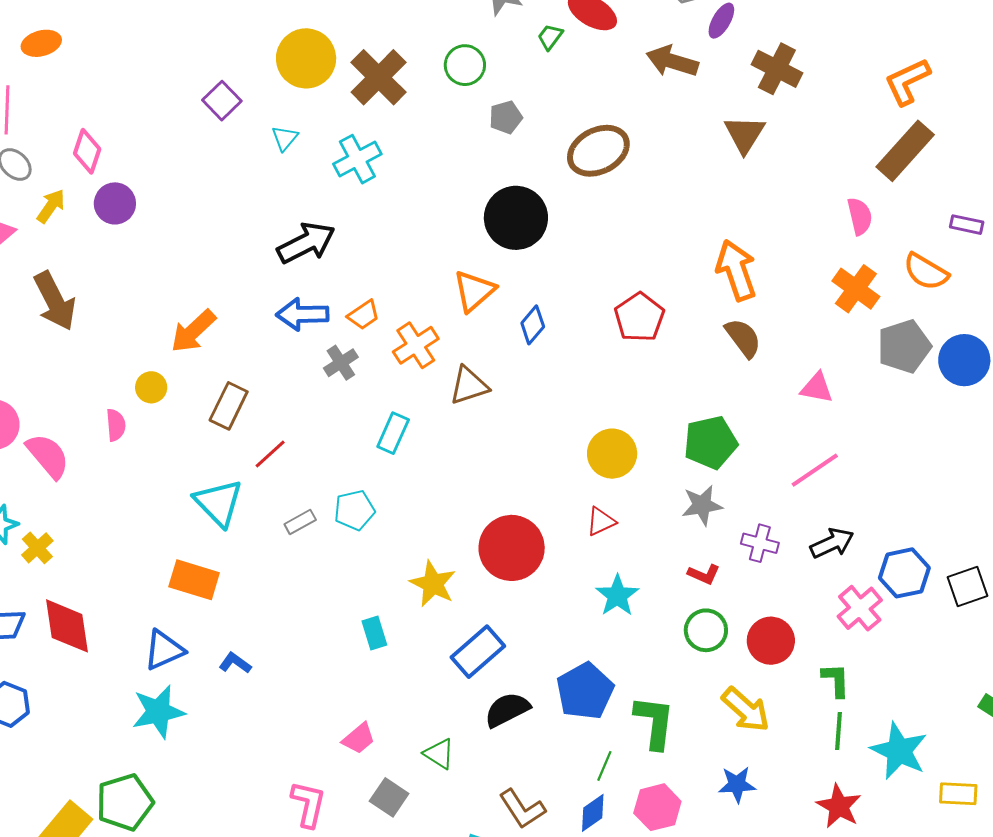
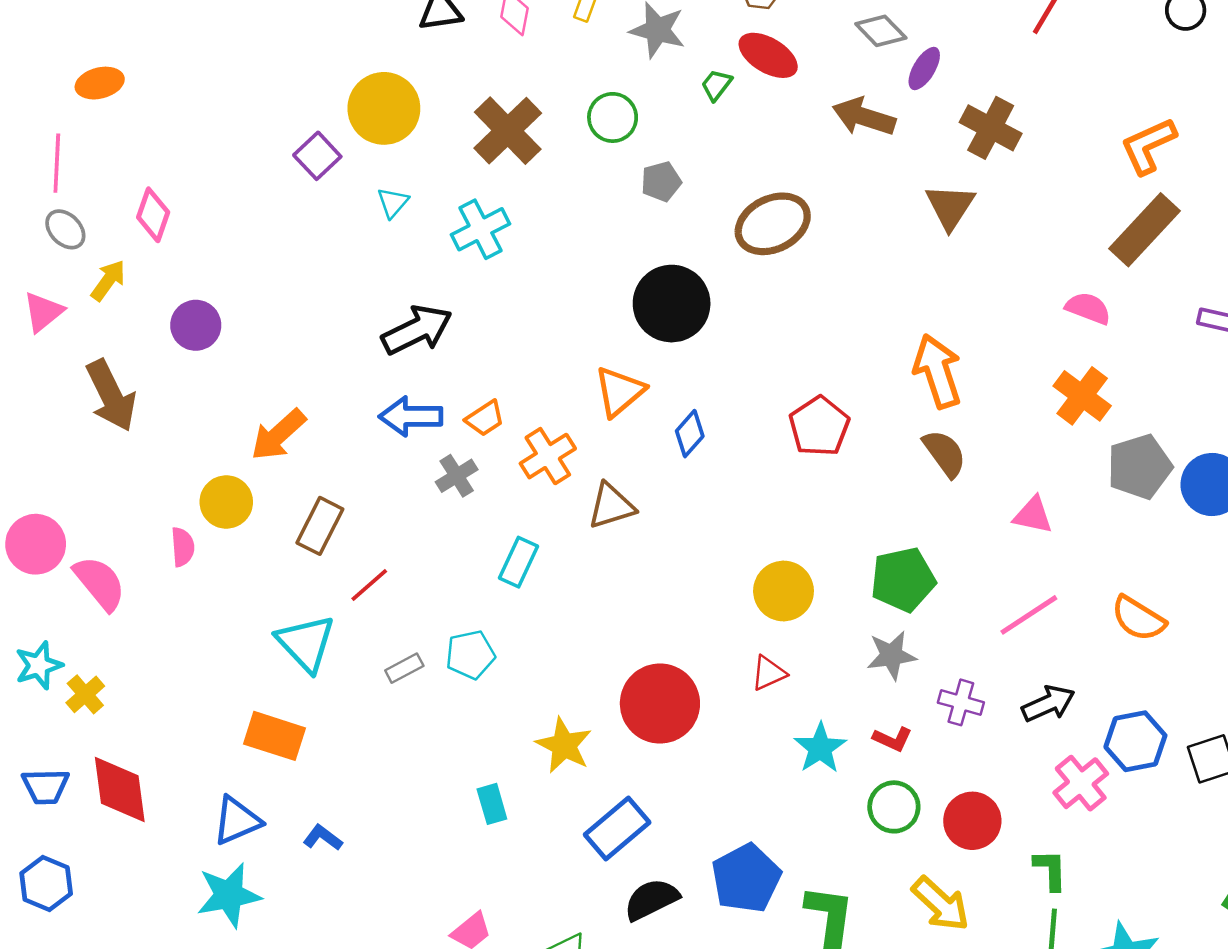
yellow circle: (306, 58) -> (384, 108), moved
purple circle: (115, 203) -> (196, 325), moved
pink semicircle: (860, 216) -> (1088, 308), turned -57
orange semicircle: (926, 272) -> (1138, 619), moved
yellow circle: (151, 387) -> (226, 502), size x1.4
cyan star: (617, 596) -> (820, 748), moved

